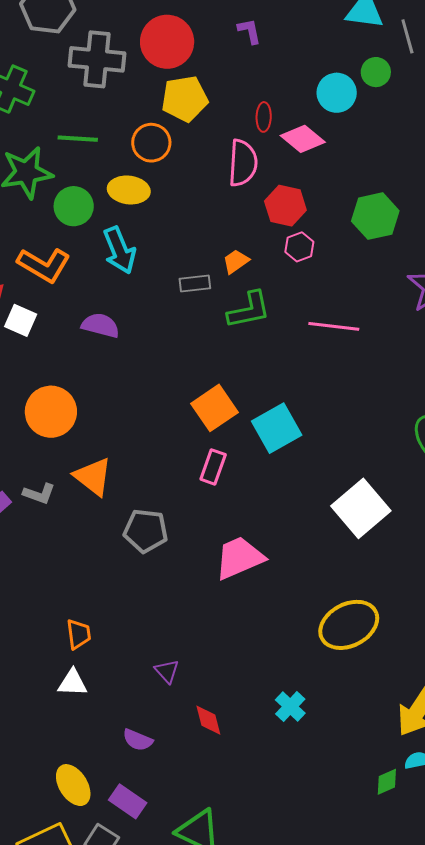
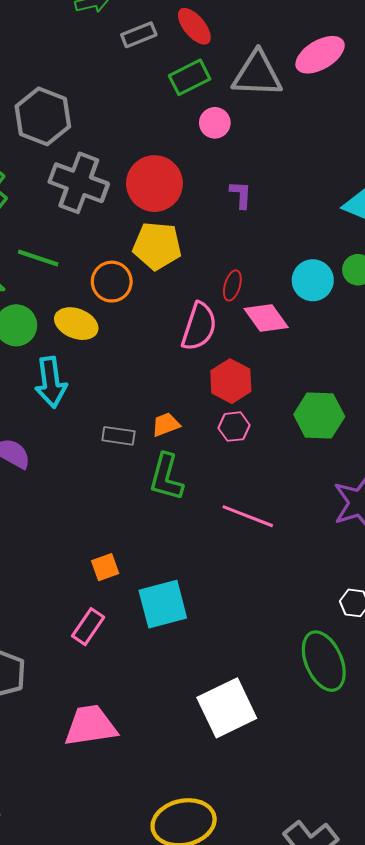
green L-shape: (249, 310) -> (166, 477), turned 102
orange square: (214, 408) -> (105, 567), size x0.6

